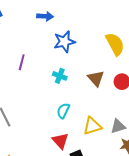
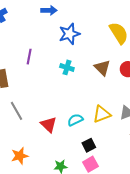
cyan semicircle: (63, 111) -> (75, 120), moved, turned 42
red triangle: (60, 141) -> (49, 125), moved

